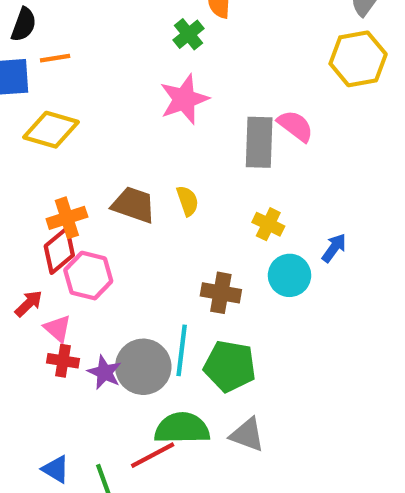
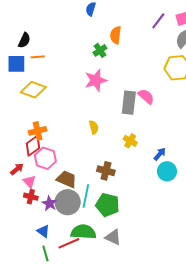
brown trapezoid: (134, 205) -> (67, 179), moved
cyan circle: (290, 275) -> (167, 171), moved
blue triangle: (56, 469) -> (43, 231), moved

